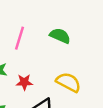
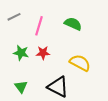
red star: (24, 82) -> (43, 53), moved

